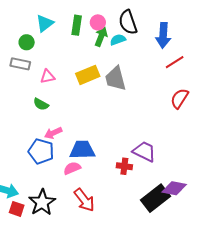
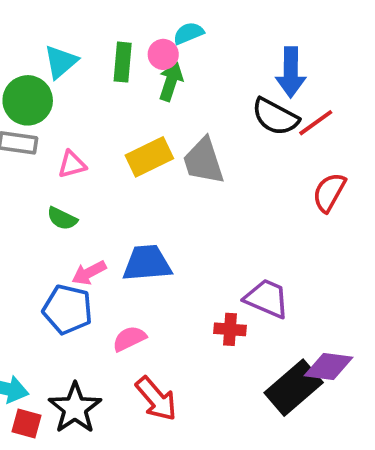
black semicircle: (128, 22) -> (275, 117), moved, turned -40
cyan semicircle: (118, 40) -> (188, 33), moved
green circle: (27, 42) -> (28, 100), size x1.6
blue trapezoid: (82, 150) -> (147, 263), moved

